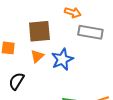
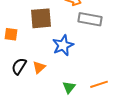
orange triangle: (37, 56) -> (39, 67), moved

